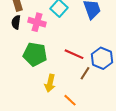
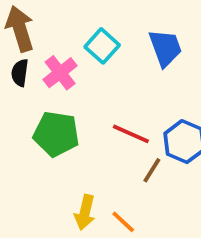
pink cross: (37, 22) -> (60, 73), turned 36
yellow arrow: (50, 83) -> (85, 212), moved

